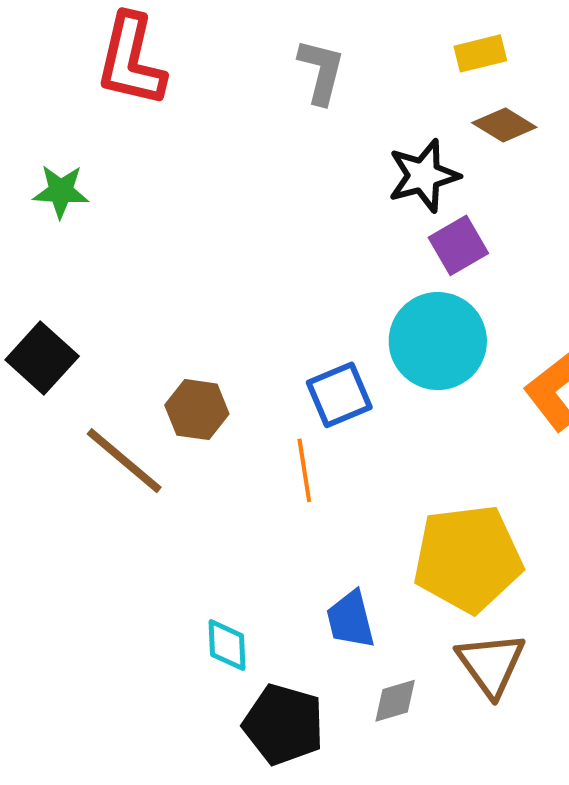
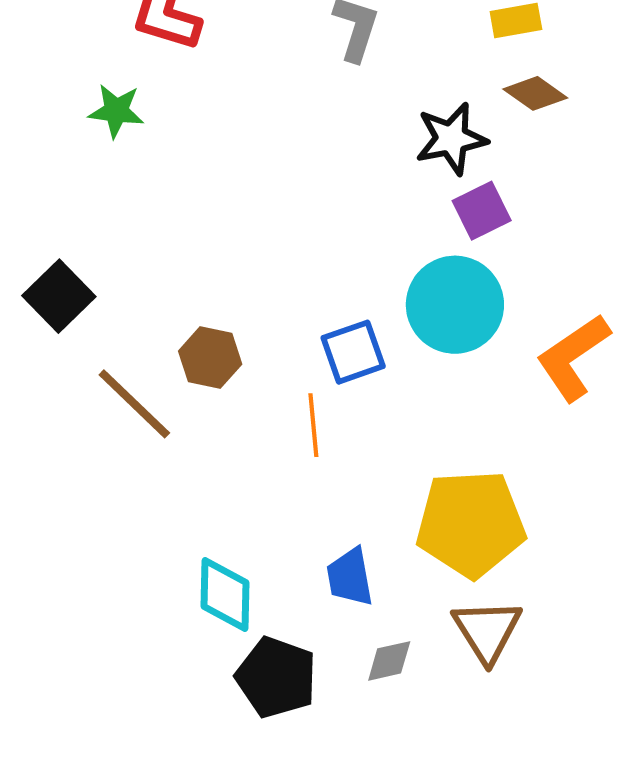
green star: (61, 191) -> (116, 111), moved
cyan diamond: (227, 645) -> (225, 594), size x1.4

